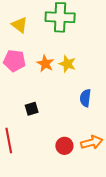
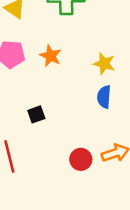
yellow star: (67, 64) -> (104, 64), moved

